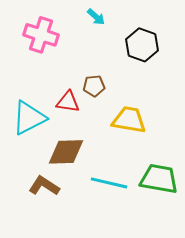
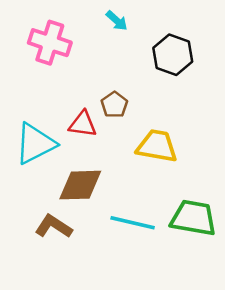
brown pentagon: (94, 86) -> (114, 105), turned -30

